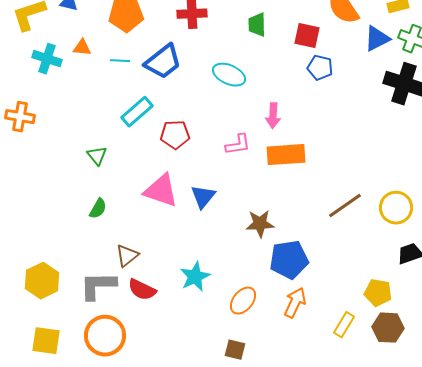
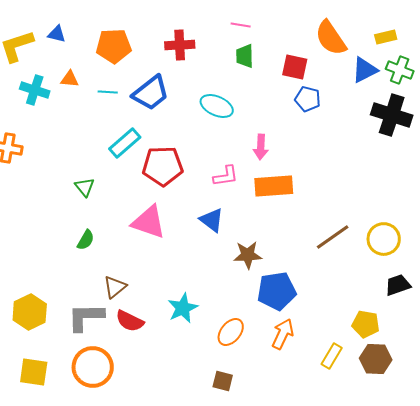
red pentagon: (175, 135) -> (163, 166), size x1.4
blue triangle: (203, 197) -> (212, 220), moved, turned -32

